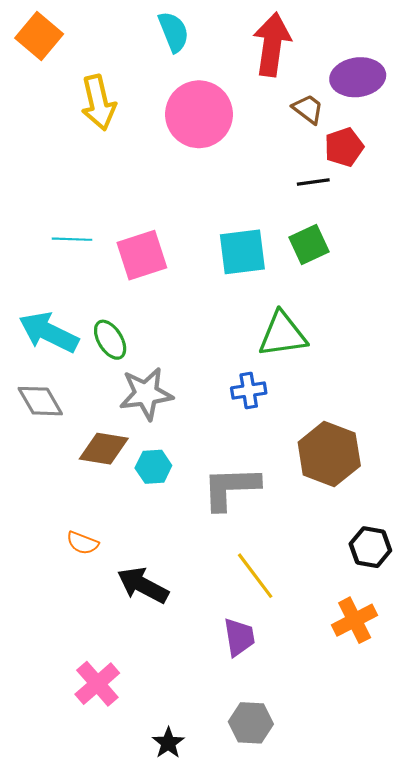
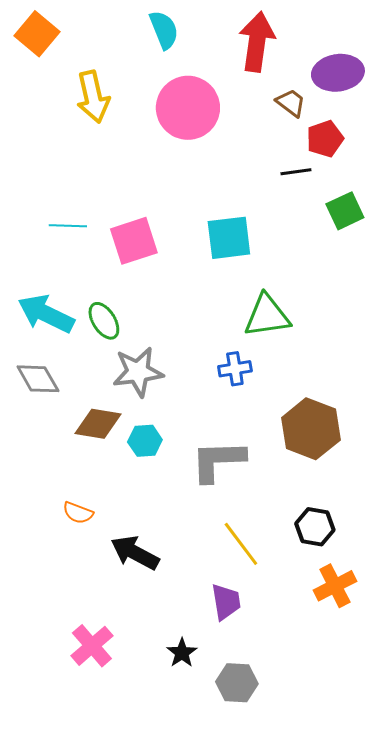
green square: (309, 244) -> (345, 211), moved
black hexagon: (370, 547) -> (315, 527), moved
black star: (168, 743) -> (182, 653), moved

